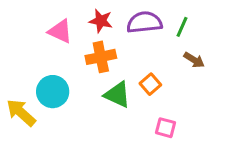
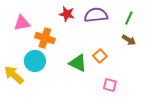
green line: (182, 27) -> (129, 18), moved
pink triangle: (60, 31) -> (22, 23), moved, turned -36
orange cross: (101, 57) -> (45, 38), moved, turned 30

